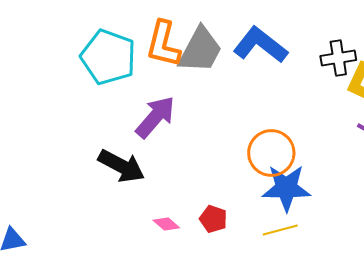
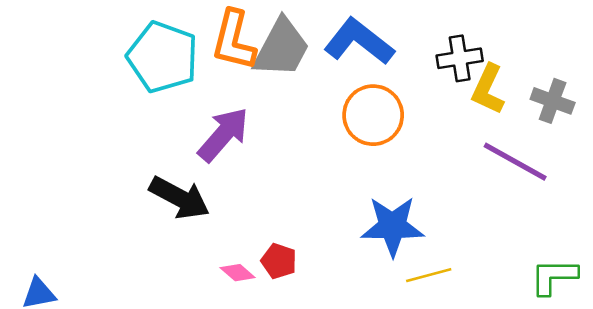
orange circle: (271, 153) -> (373, 115), moved
red pentagon: (213, 219) -> (279, 261), moved
yellow line: (280, 230) -> (429, 275), moved

